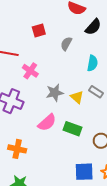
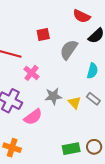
gray semicircle: (66, 44) -> (69, 50), size x1.5
pink semicircle: (47, 123) -> (33, 117), moved
green rectangle: (73, 129) -> (71, 149), moved, turned -36

